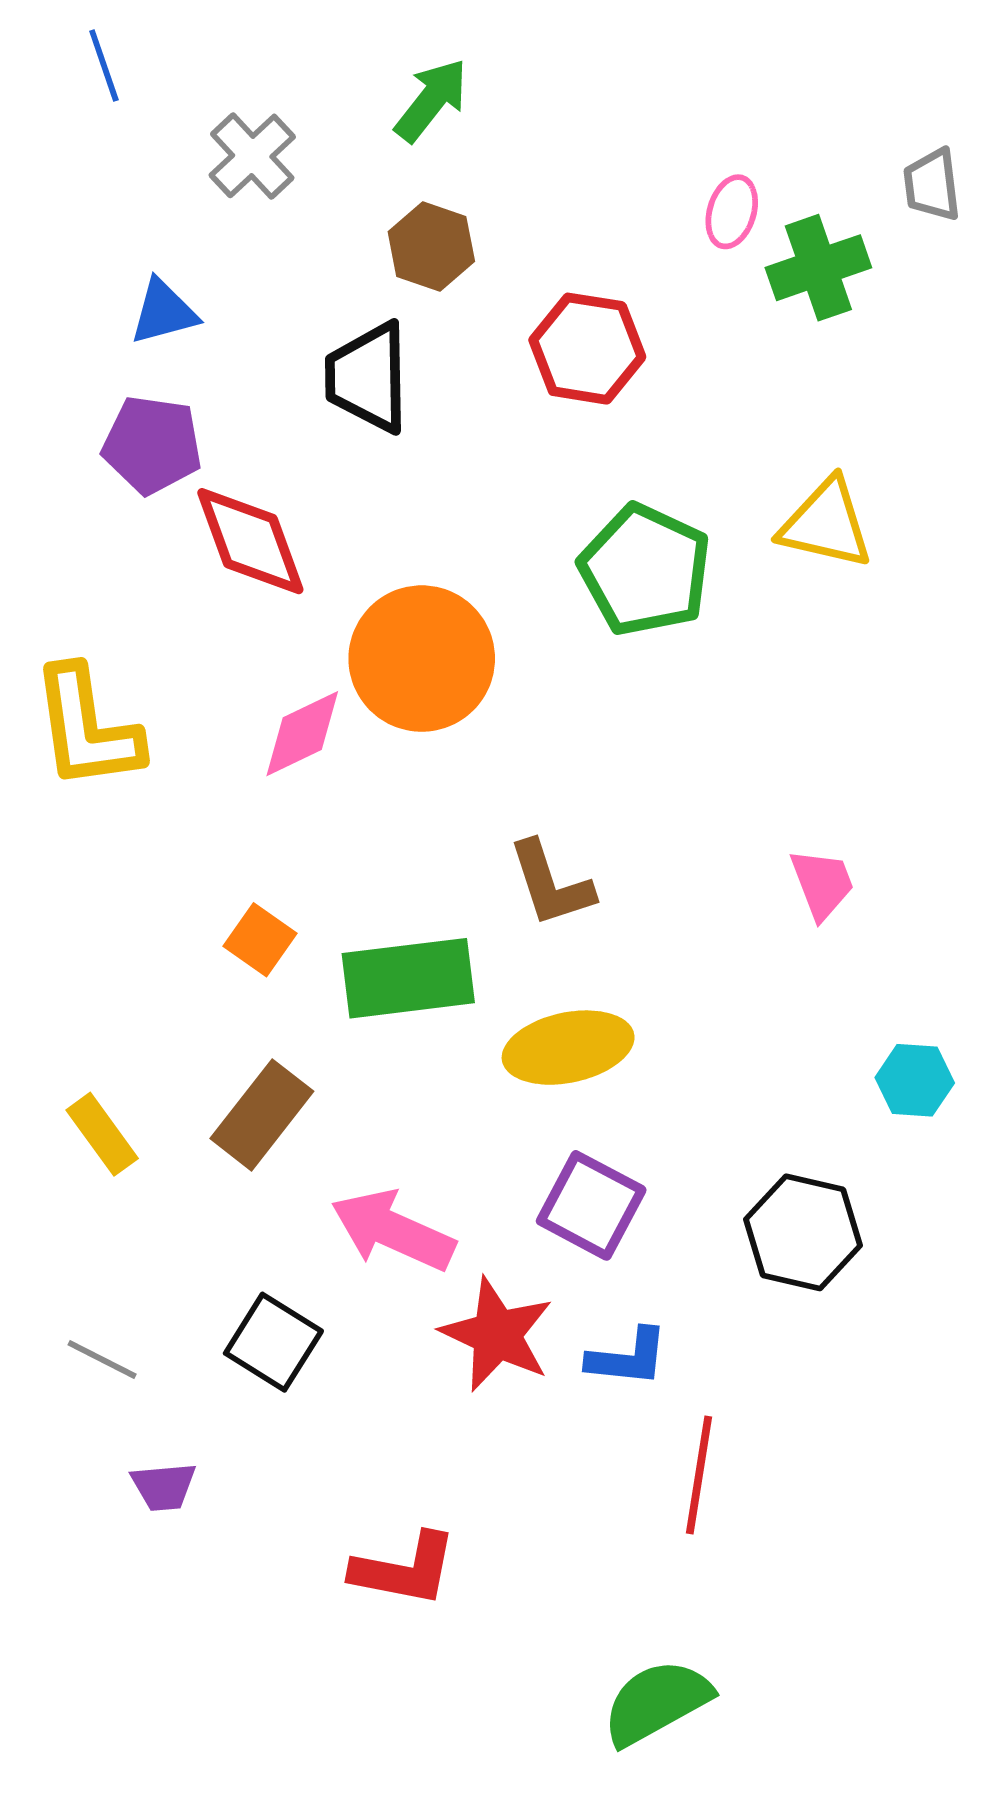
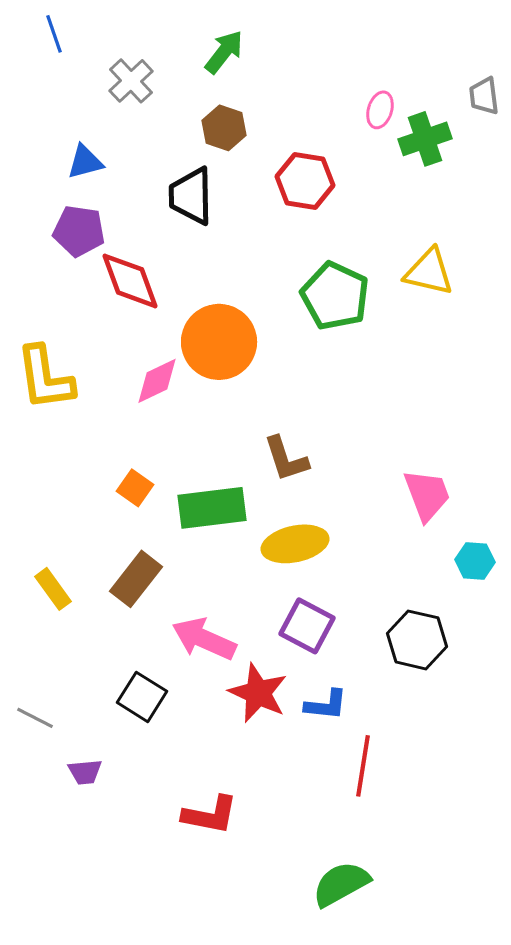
pink trapezoid: (822, 884) -> (427, 495), moved, size x1.4
gray line: (102, 1359) -> (35, 718), moved

